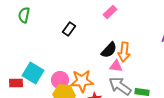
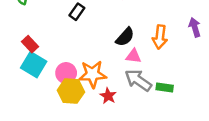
orange arrow: (124, 52) -> (160, 37), moved
red rectangle: (16, 83) -> (30, 44), moved, turned 48

